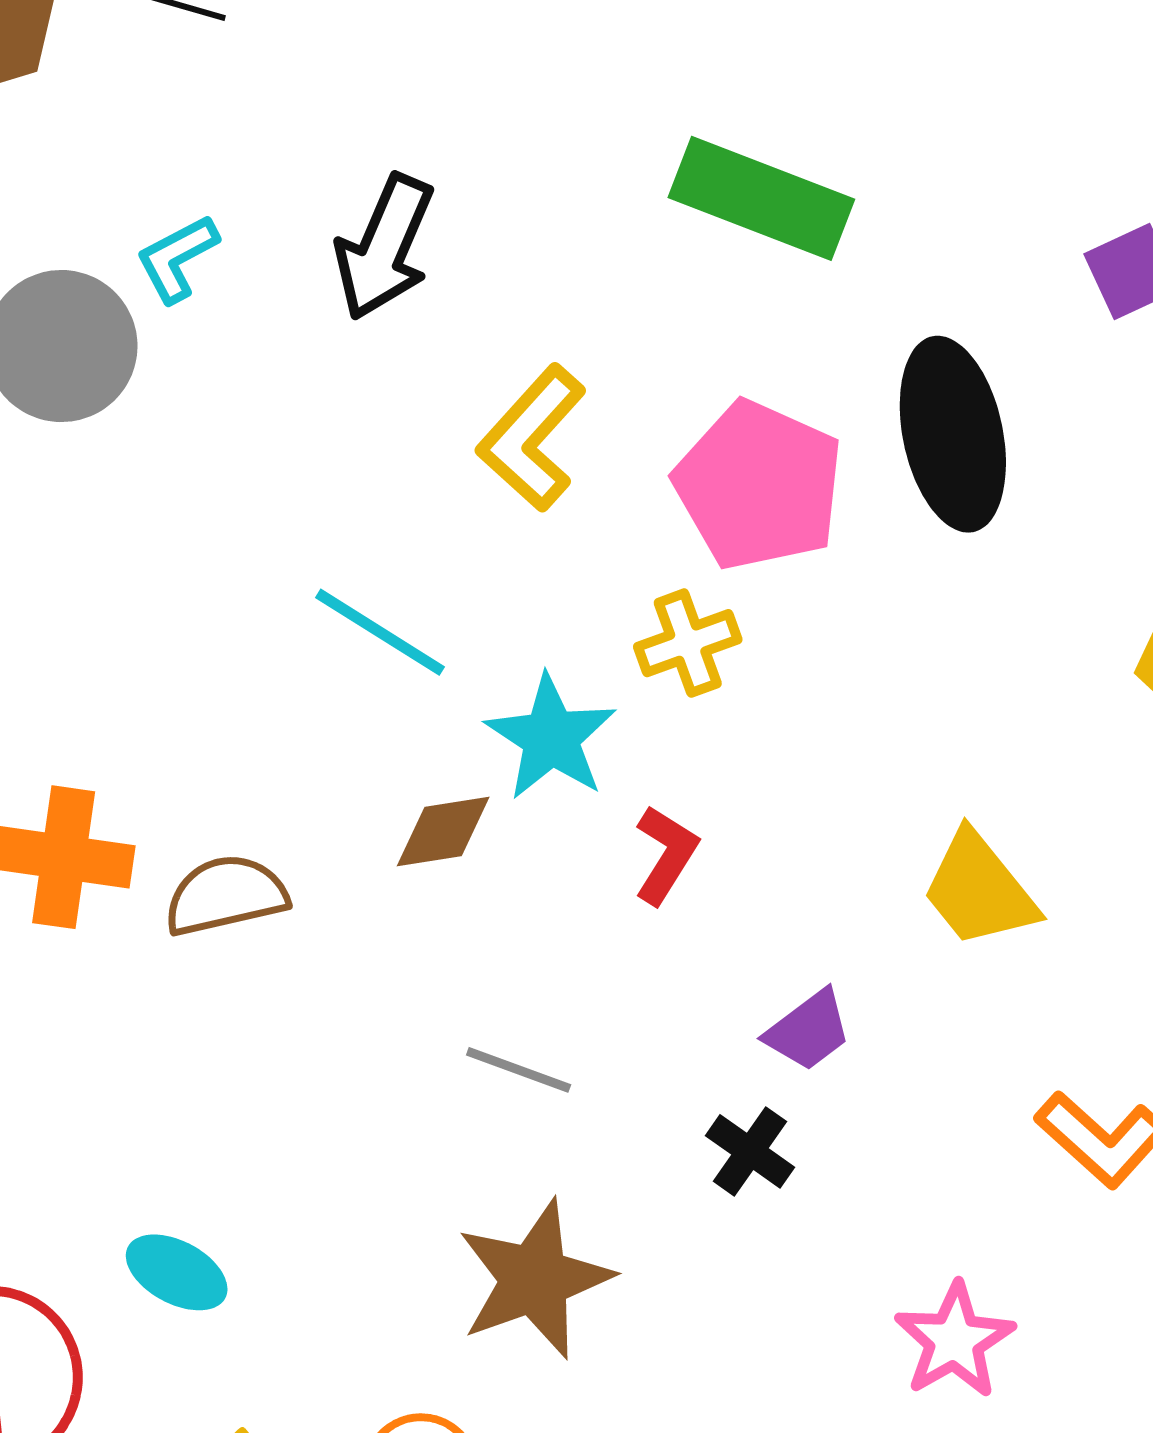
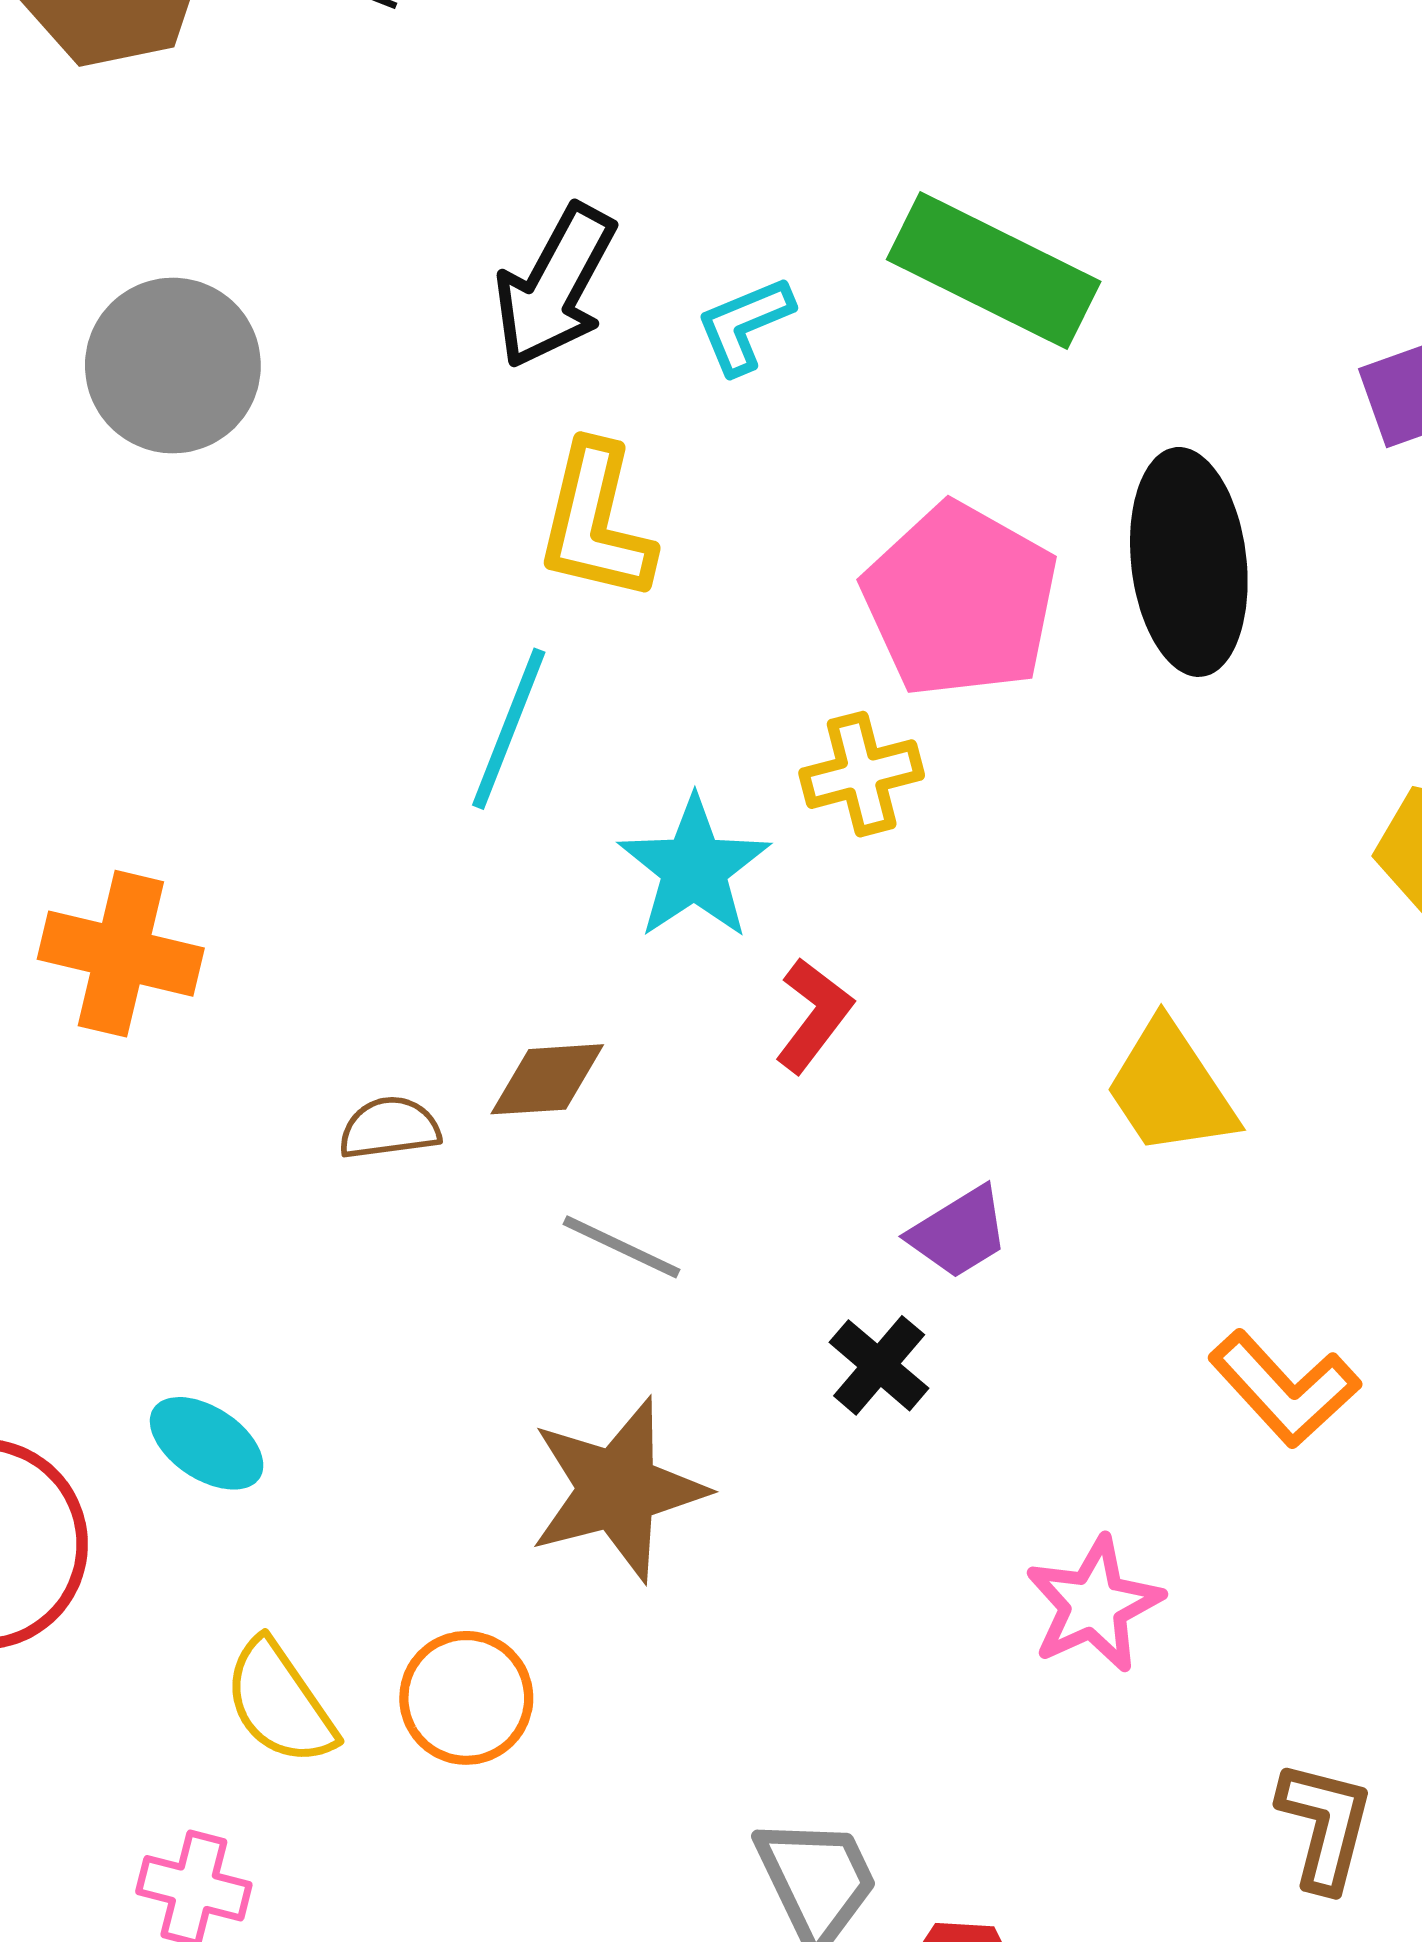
cyan L-shape: (177, 258) -> (745, 325), moved
yellow L-shape: (532, 438) -> (596, 522), moved, turned -34
cyan line: (380, 632) -> (509, 729), turned 74
brown diamond: (443, 831) -> (547, 1079), moved
brown semicircle: (226, 895) -> (390, 1128), moved, size x0.7

